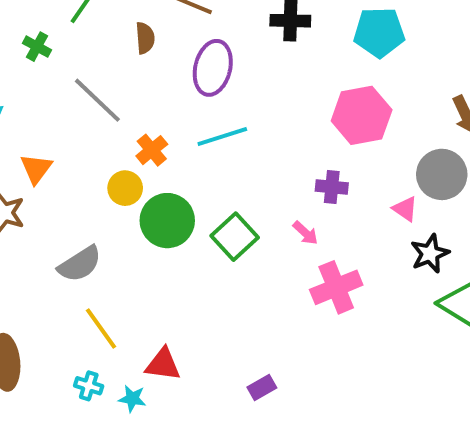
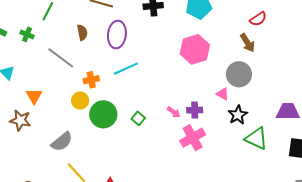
brown semicircle: (145, 38) -> (82, 32), moved
orange cross: (152, 150) -> (91, 80), turned 35
purple cross: (332, 187) -> (195, 110), moved
green square: (235, 237) -> (138, 118), size x0.6

